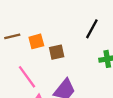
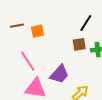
brown square: (57, 52) -> (79, 44), moved

